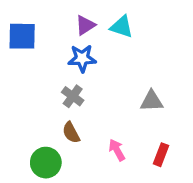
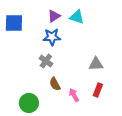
brown semicircle: (71, 133) -> (55, 84), moved
red rectangle: (161, 155) -> (98, 90), moved

